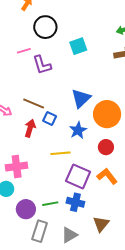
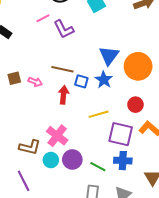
blue star: (78, 130) -> (104, 80), moved
red circle: (106, 147) -> (135, 105), moved
pink cross: (17, 167) -> (57, 136), turned -35
green line: (50, 204) -> (98, 167), turned 49
purple circle: (26, 209) -> (72, 159), moved

